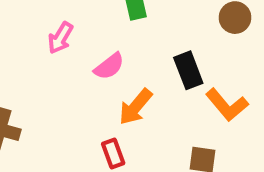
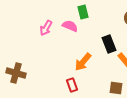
pink semicircle: (109, 66) -> (70, 26), moved, turned -119

